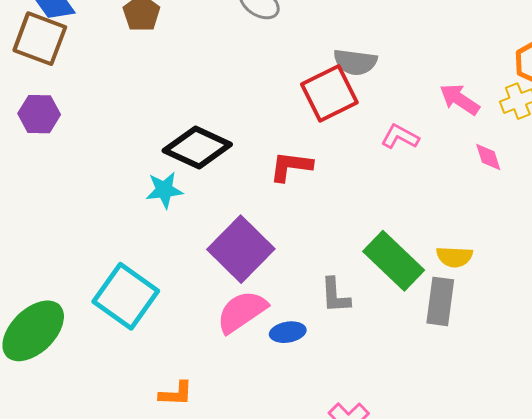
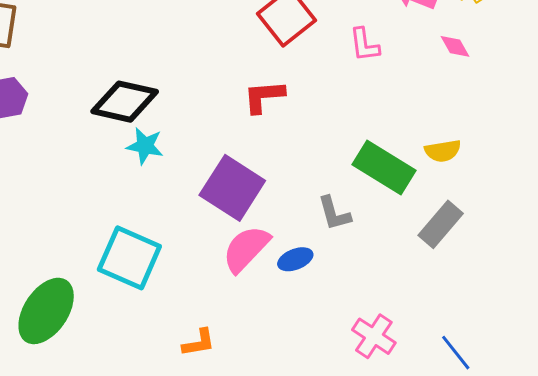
pink L-shape: (400, 137) -> (364, 45), turned -114
black diamond: (197, 148) -> (125, 102), moved
cyan star: (164, 190) -> (145, 146), turned 30
gray rectangle: (440, 301) -> (441, 224), moved, turned 45

